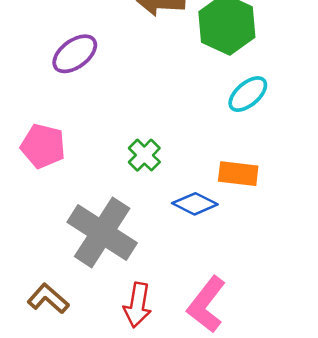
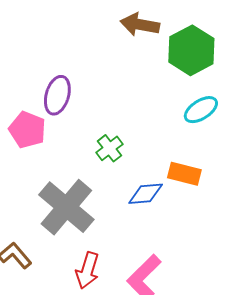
purple ellipse: (75, 54) -> (57, 95), moved, turned -45
blue diamond: (195, 204) -> (146, 194), turned -39

